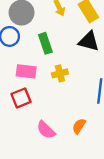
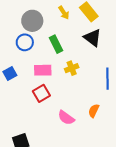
black triangle: (89, 41) -> (93, 38), turned 30

